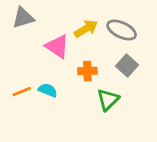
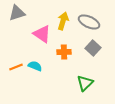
yellow arrow: (86, 29) -> (63, 21), turned -42
green triangle: (108, 100) -> (85, 83), moved

